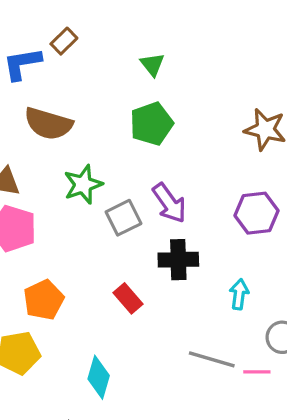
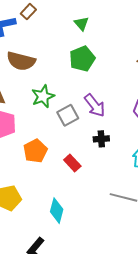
black cross: (178, 260) -> (101, 139), size x0.7
orange pentagon: (44, 300) -> (35, 151), moved

